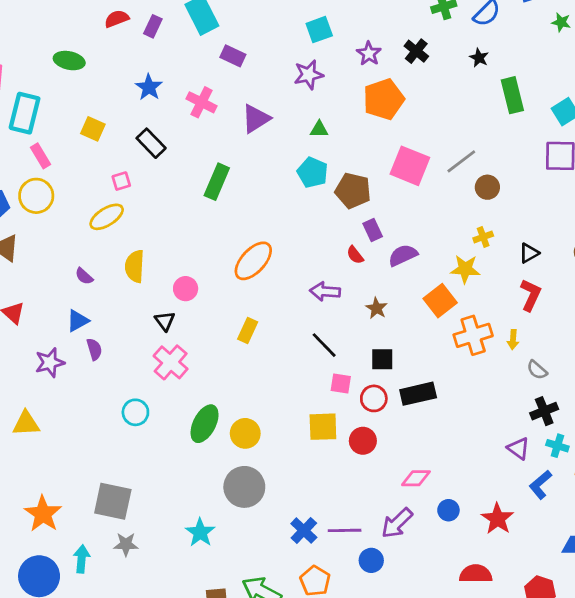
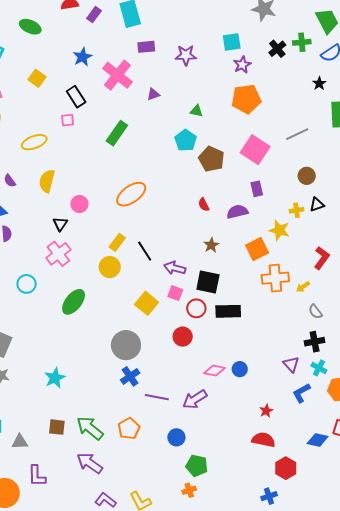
cyan square: (319, 30) -> (232, 42), moved
black cross: (416, 51) -> (277, 49), moved
purple rectangle: (233, 56) -> (146, 47), turned -42
purple star: (309, 75) -> (186, 55), moved
pink cross: (202, 102) -> (117, 75), size x1.4
purple triangle: (256, 119) -> (153, 94), size x0.6
gray line: (461, 161) -> (297, 134), moved
pink square: (121, 181) -> (68, 120), moved
purple rectangle: (373, 230) -> (257, 189), moved
black triangle: (529, 253) -> (317, 205), moved
purple arrow: (325, 292) -> (175, 268), moved
yellow arrow: (513, 340) -> (303, 287), turned 40
black line: (324, 345) -> (145, 251), moved
black square: (382, 359) -> (208, 282), size x1.4
yellow square: (323, 427) -> (147, 303), moved, turned 30
yellow circle: (245, 433) -> (110, 267), moved
gray circle: (244, 487) -> (126, 345), moved
blue circle: (448, 510) -> (240, 369), moved
red star: (497, 519) -> (266, 411), size x0.6
blue cross: (304, 531) -> (130, 376), moved
blue circle: (371, 560) -> (176, 437), moved
red semicircle: (476, 574) -> (263, 440), moved

